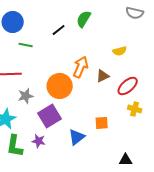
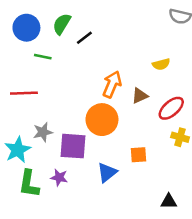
green semicircle: (84, 19) -> (62, 24), moved
orange circle: (60, 86) -> (102, 120), moved
gray star: (26, 96) -> (43, 132), moved
purple square: (50, 116) -> (73, 146), turned 35

